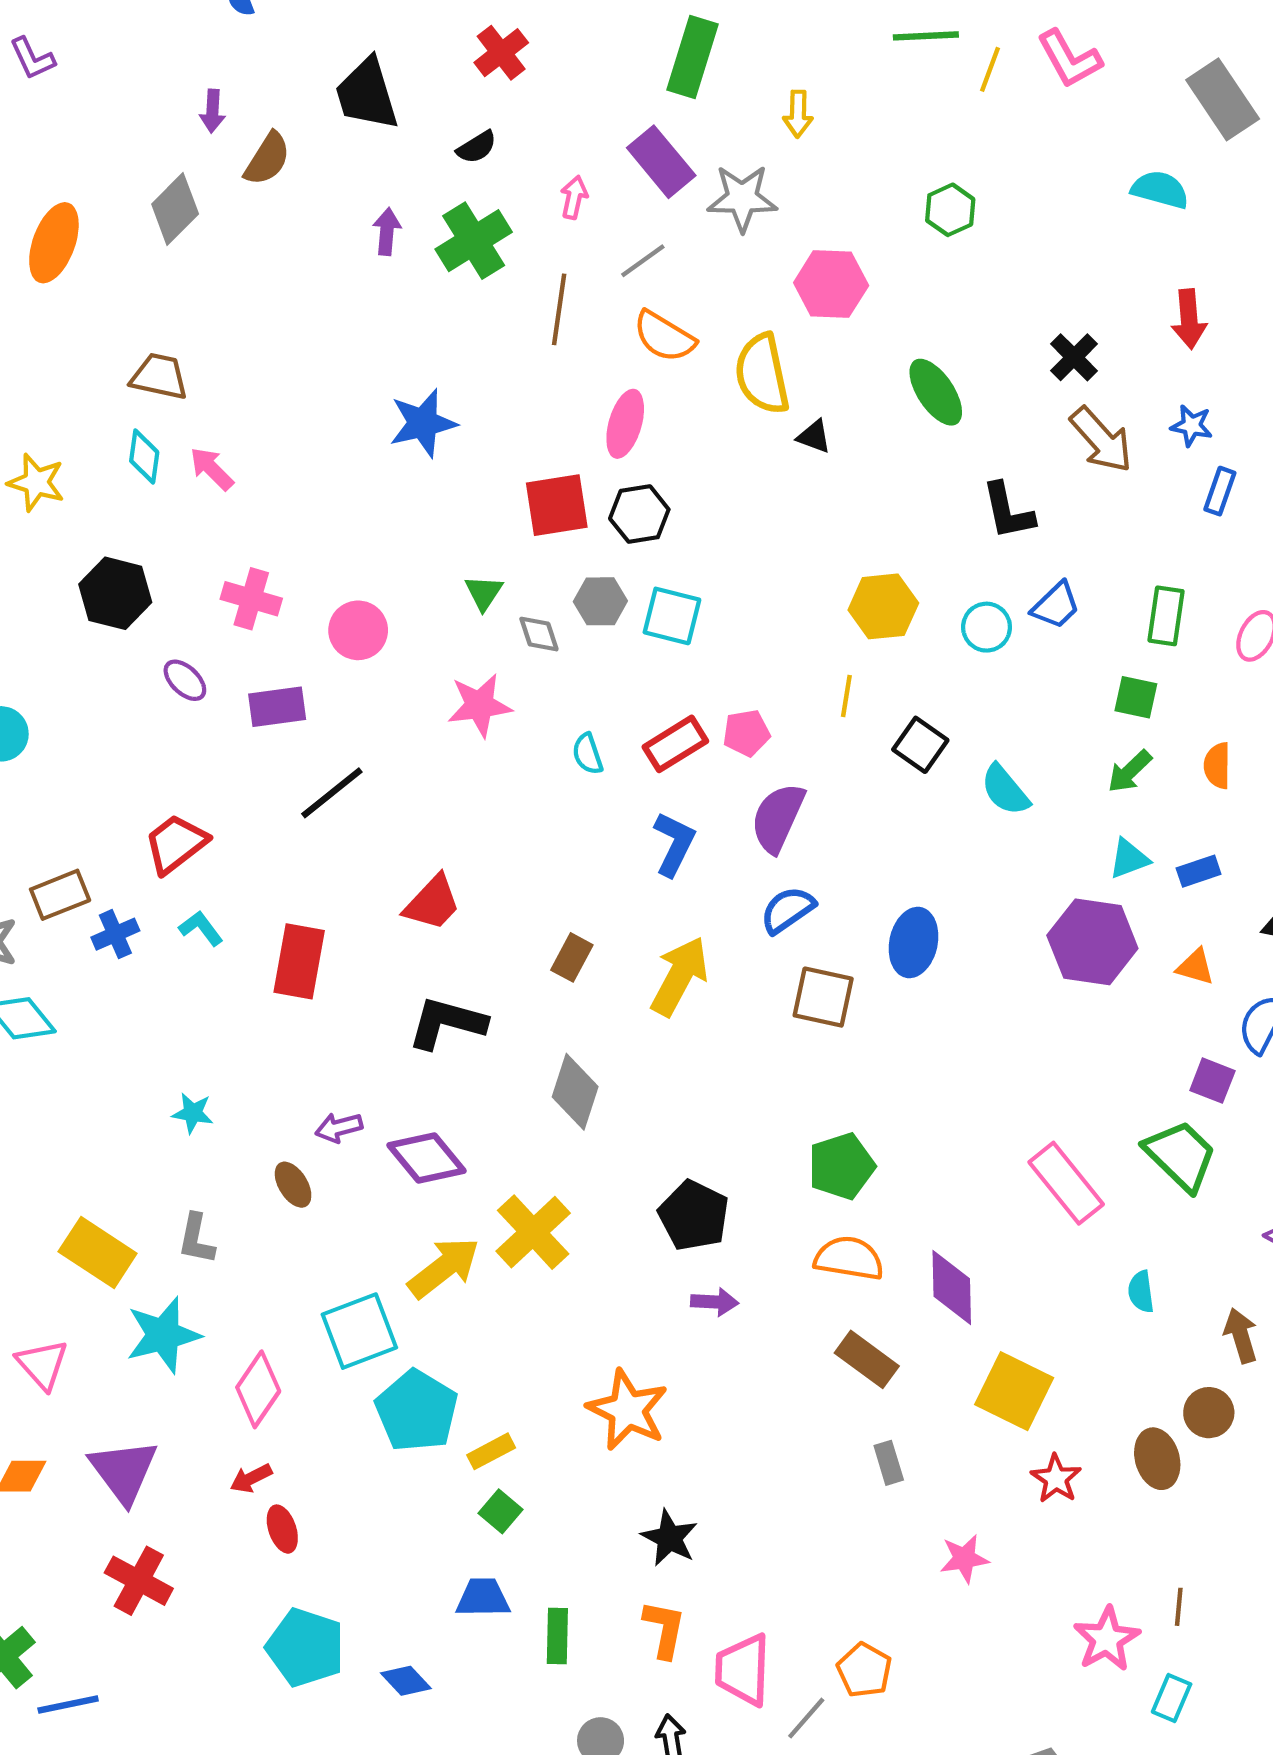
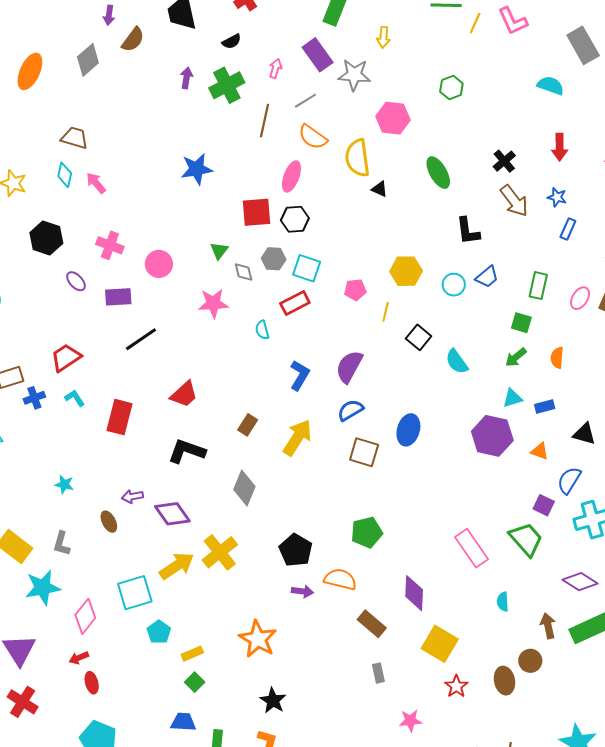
pink pentagon: (746, 733) -> (355, 290), moved
red rectangle: (675, 744) -> (295, 303), moved
orange semicircle: (849, 1258) -> (340, 579), moved
cyan pentagon: (417, 1411) -> (159, 632), size x0.6

